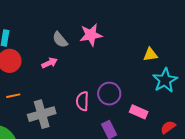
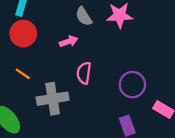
orange line: (13, 96) -> (23, 74), turned 40
pink semicircle: (82, 101) -> (84, 73), moved

